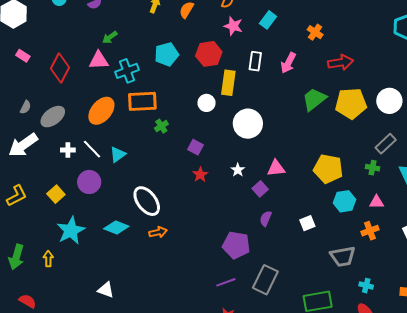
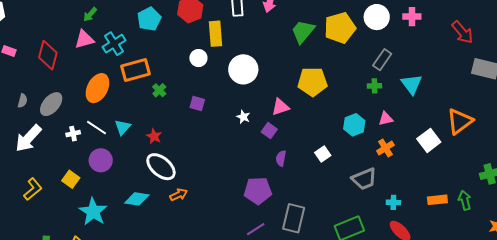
yellow pentagon: (328, 169) -> (312, 82), moved
red star: (200, 175) -> (154, 136), moved

